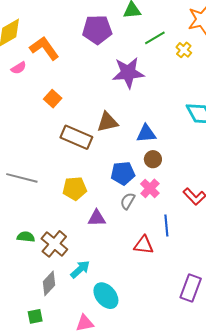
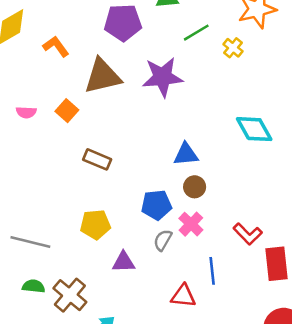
orange L-shape: (44, 48) -> (56, 46), size x0.7
pink semicircle: (19, 68) -> (26, 112), moved, turned 35
brown triangle: (107, 122) -> (103, 76), moved, size x1.4
brown rectangle: (76, 137) -> (97, 159), size x0.7
gray line: (22, 178) -> (30, 242), moved

